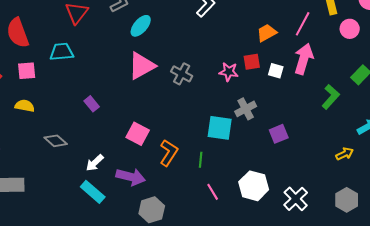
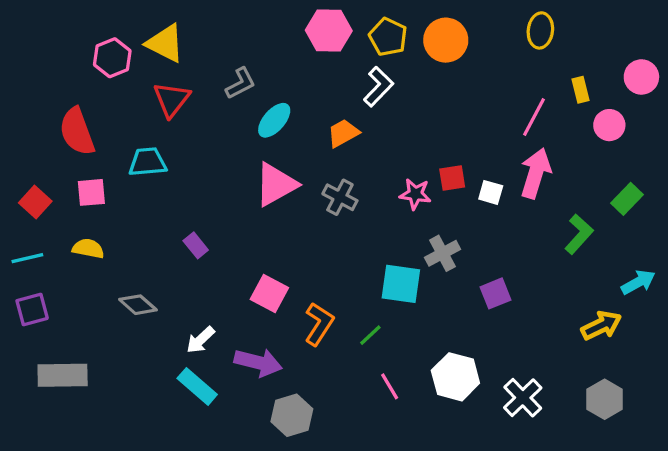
orange trapezoid: (267, 33) -> (343, 133), moved
yellow arrow: (345, 154) -> (601, 326), size x1.4
green line: (201, 160) -> (370, 335), turned 42

